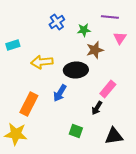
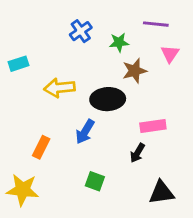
pink rectangle: (108, 89) -> (153, 126), turned 42
orange rectangle: (29, 104) -> (41, 147), size x0.7
green square: (76, 131) -> (95, 181), moved

